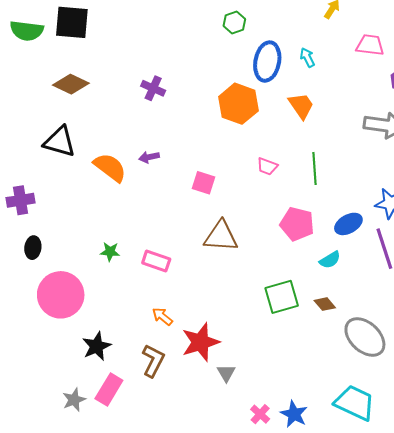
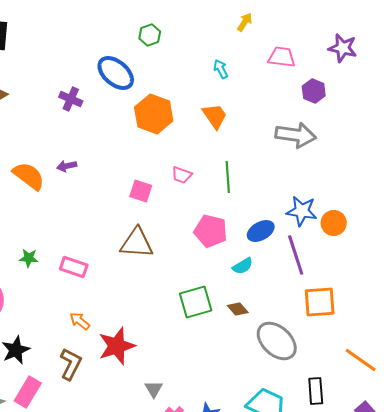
blue ellipse: (267, 62) -> (116, 73), moved, turned -60
pink square: (204, 183) -> (141, 191), moved
gray triangle: (226, 373) -> (154, 389), moved

